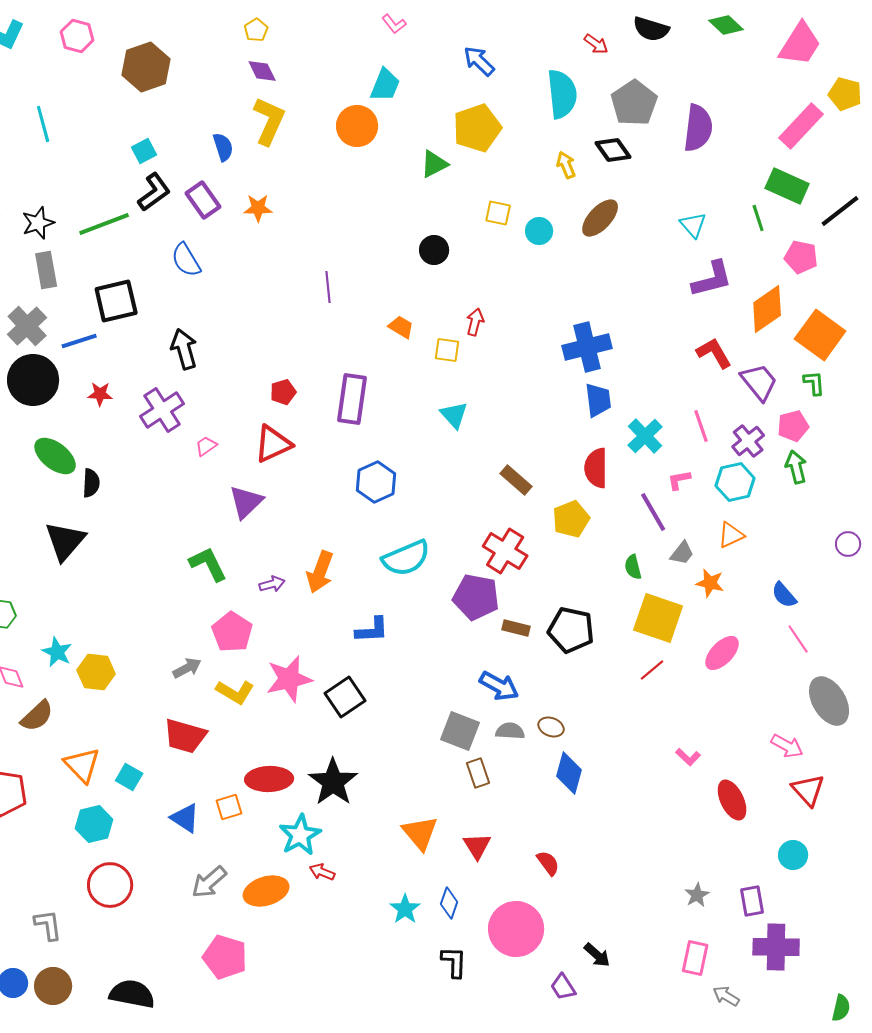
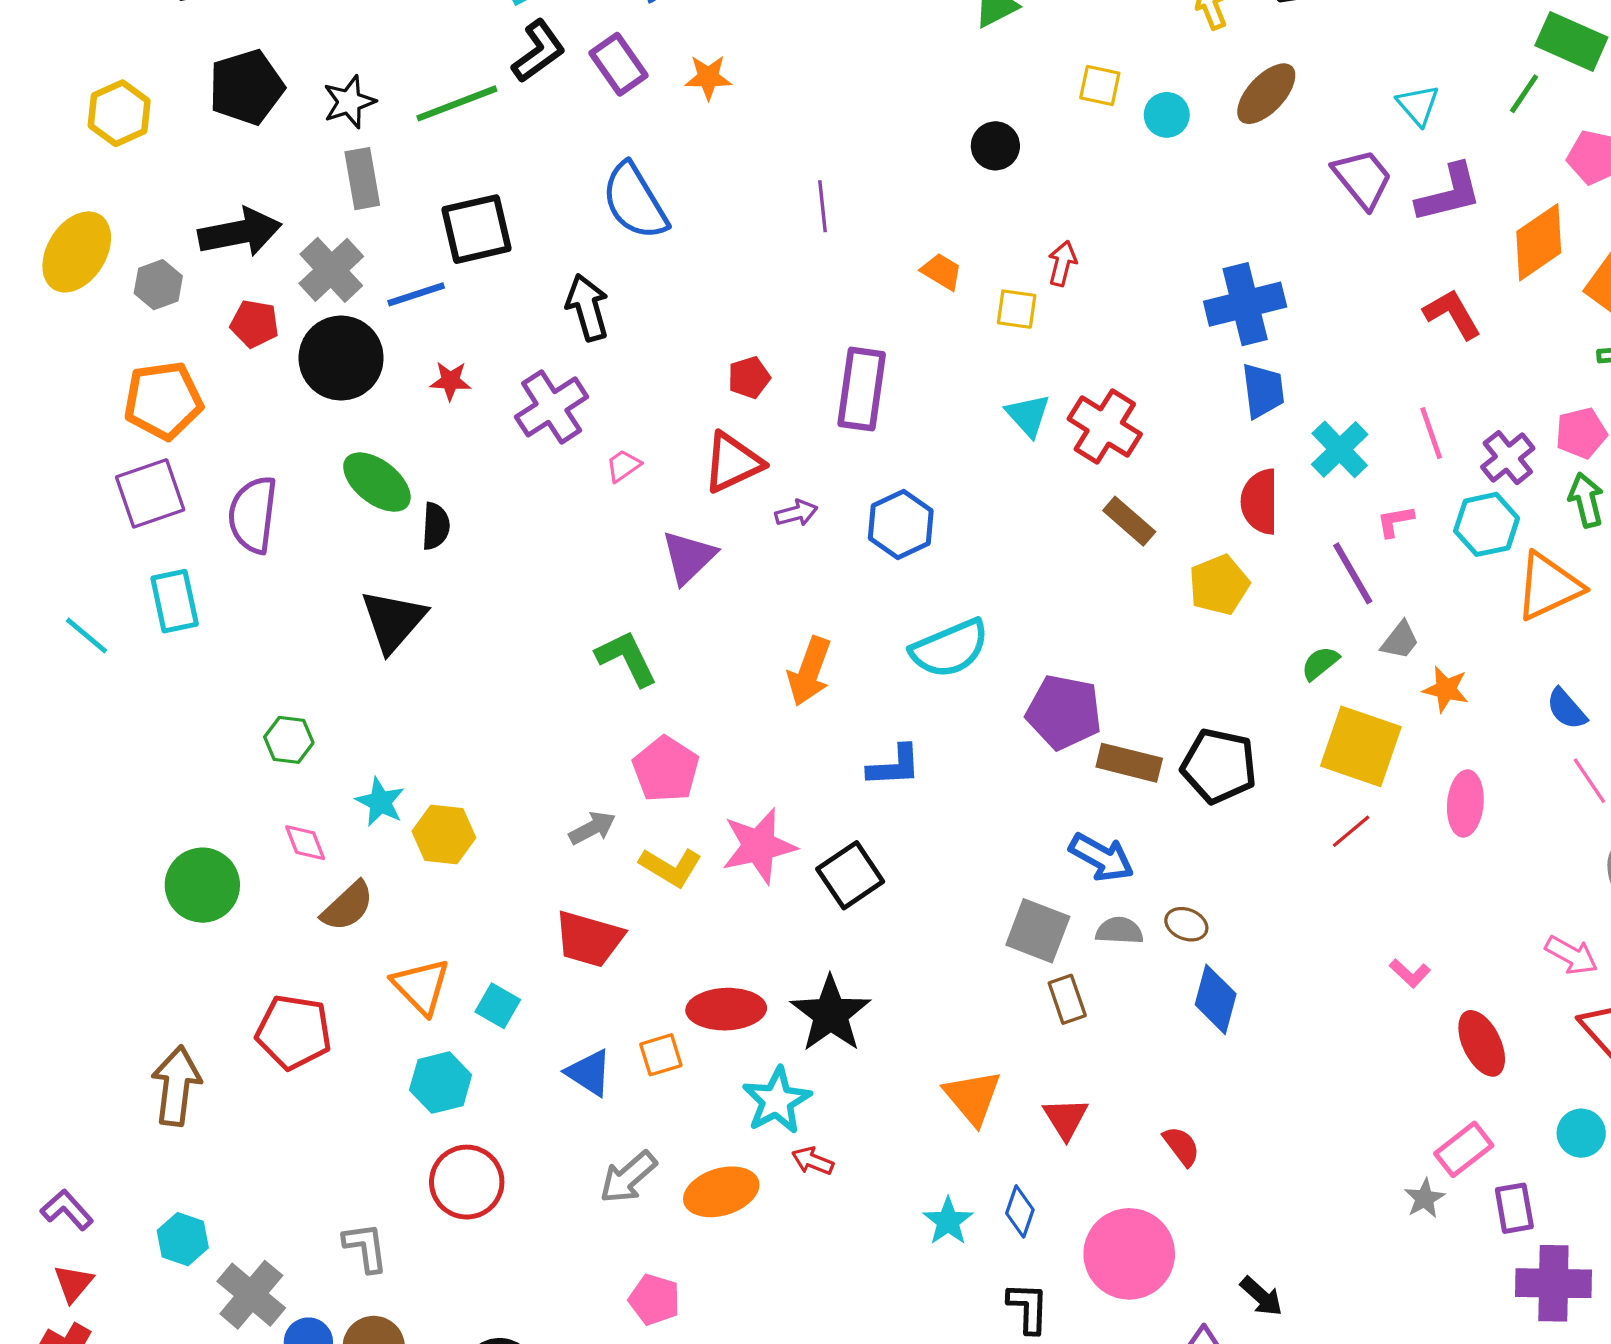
green line: (758, 218) -> (1524, 94), turned 52
blue semicircle: (186, 260) -> (635, 201), moved, size x1.4
purple trapezoid: (759, 382) -> (1363, 179), moved
orange triangle: (731, 535) -> (1549, 586), moved, size x1.6
red cross: (505, 551) -> (1105, 427), moved
green semicircle: (633, 567) -> (1320, 663), turned 65
purple arrow: (272, 584) -> (796, 513), moved
brown rectangle: (516, 628) -> (1129, 763), size x1.4
pink ellipse: (722, 653) -> (1465, 803), turned -39
pink pentagon: (225, 957) -> (654, 1300), size x0.7
pink rectangle: (695, 958) -> (1464, 1149), moved, turned 40

